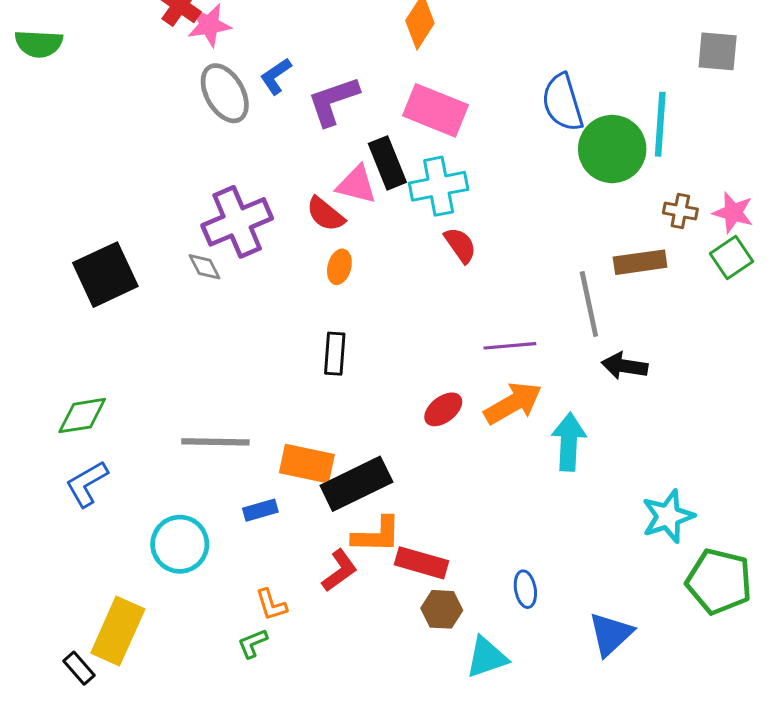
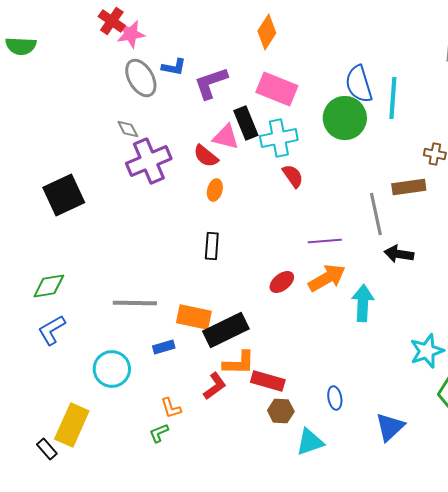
blue L-shape: (276, 76) -> (174, 67), turned -135
cyan line: (660, 124) -> (393, 98), moved
green circle: (612, 149) -> (345, 118), moved
gray diamond: (205, 267) -> (128, 129), moved

